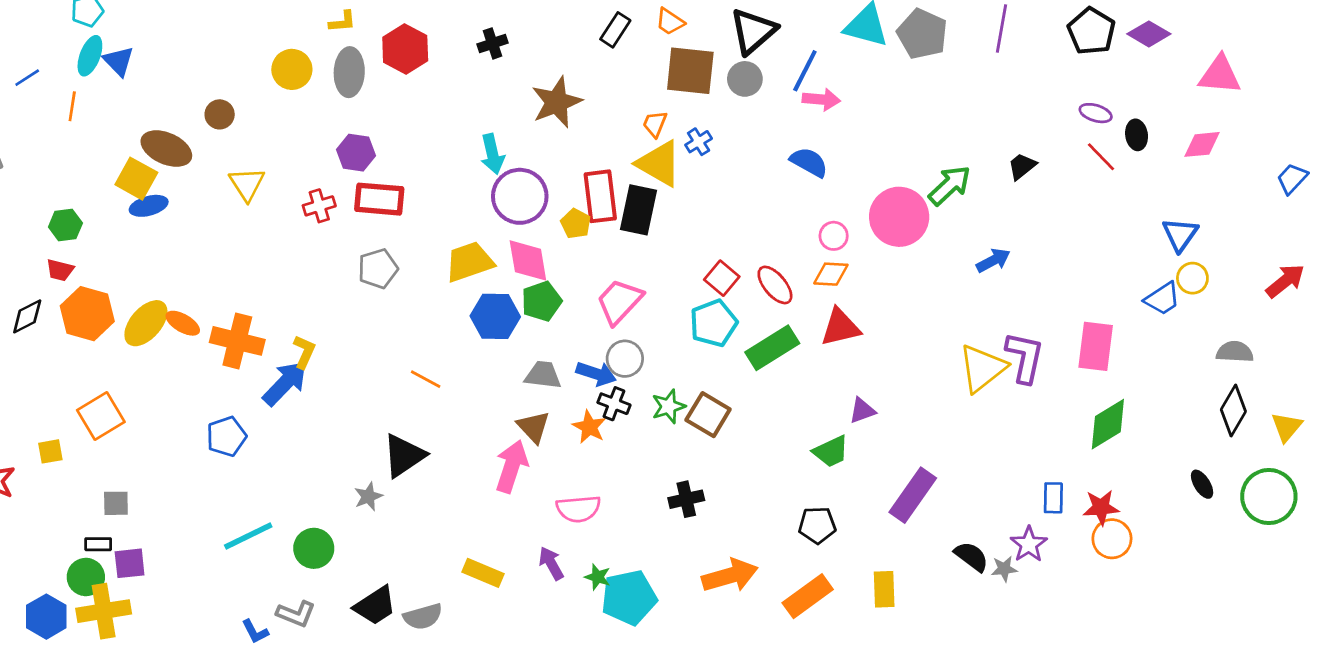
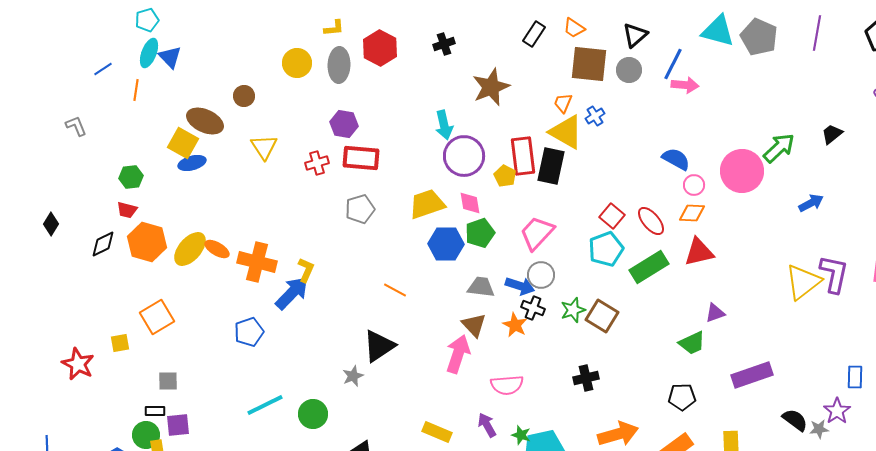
black triangle: (753, 31) -> (635, 35), size x0.7
blue semicircle: (809, 162) -> (676, 159), moved
pink diamond: (528, 260) -> (470, 203), size x0.7
purple rectangle: (913, 495) -> (752, 375), turned 36

